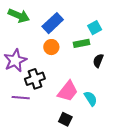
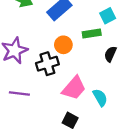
orange circle: (51, 47) -> (63, 45), moved
black cross: (35, 79) -> (47, 64), moved

